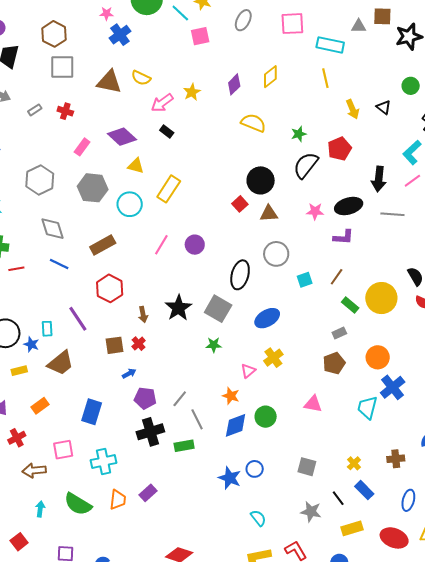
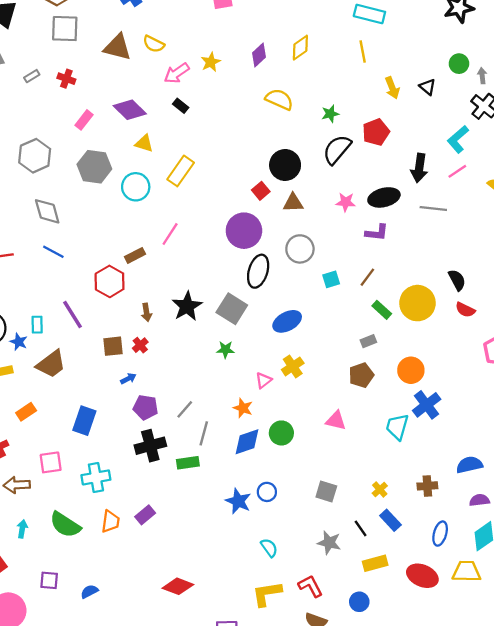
brown rectangle: (103, 245) -> (135, 255), moved, size x0.7
purple circle: (195, 245) -> (244, 231), moved, size x1.6
gray line: (197, 419) -> (204, 433), turned 40

